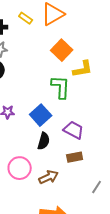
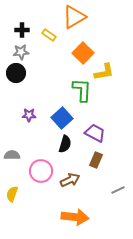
yellow rectangle: (26, 18) -> (49, 35), moved
brown rectangle: (75, 157) -> (96, 160), turned -56
gray line: (97, 187) -> (118, 190), turned 32

